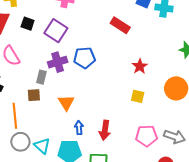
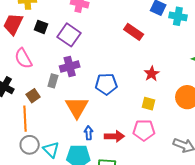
blue pentagon: (84, 58) -> (106, 84), moved
brown square: (34, 95) -> (33, 96), moved, turned -32
orange triangle: (66, 103) -> (77, 107), size x1.4
red arrow: (105, 130) -> (114, 136), turned -102
pink pentagon: (146, 136) -> (144, 130), moved

